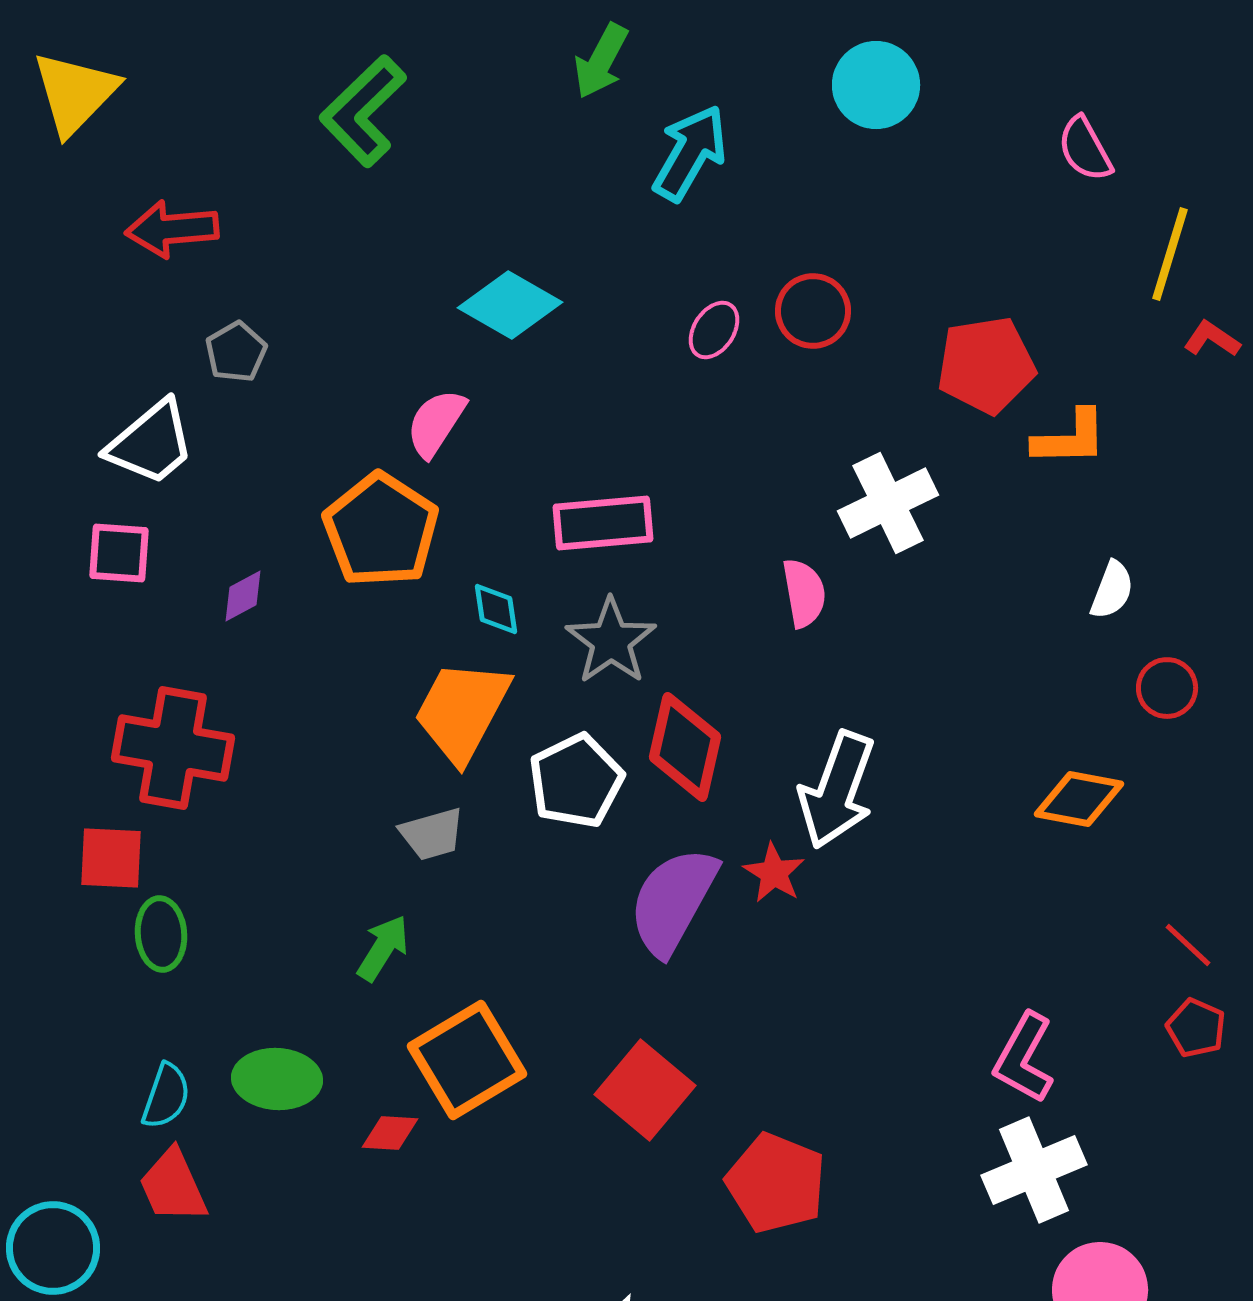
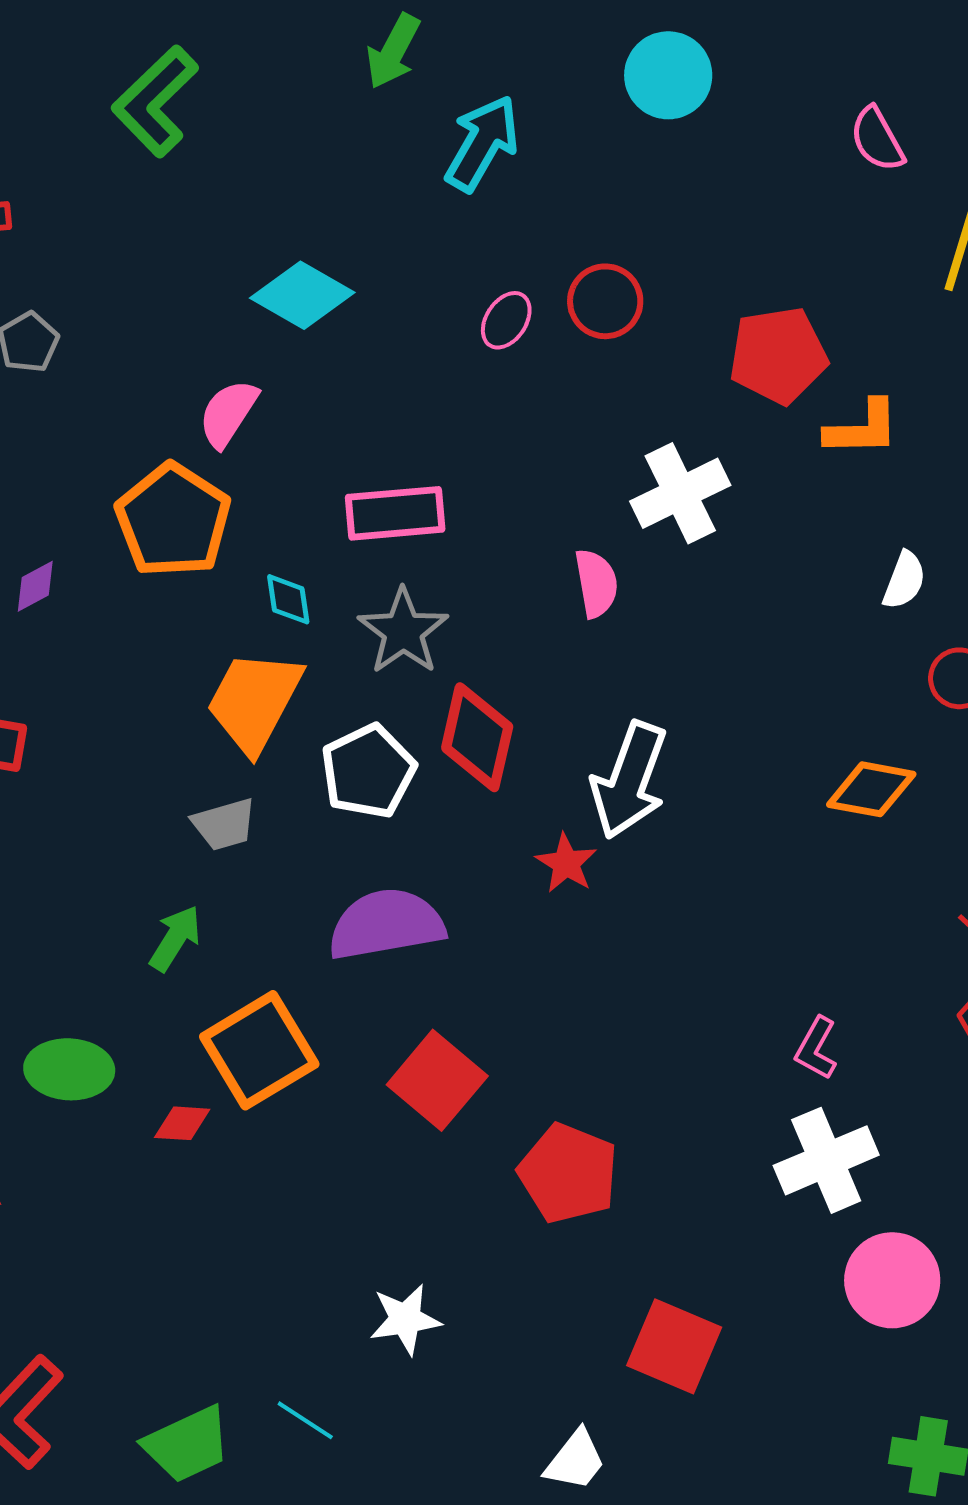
purple semicircle: (673, 901) -> (386, 924), moved, turned 51
pink L-shape: (1024, 1058) -> (816, 1048), size x0.7

